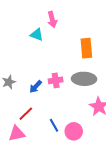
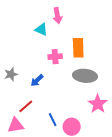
orange rectangle: (86, 48) -> (78, 48), moved
pink cross: (56, 80) -> (55, 57), moved

